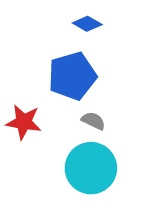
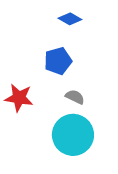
blue pentagon: (72, 76) -> (58, 61), size x0.7

